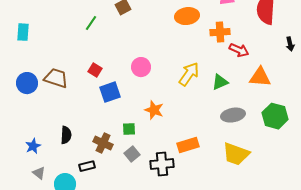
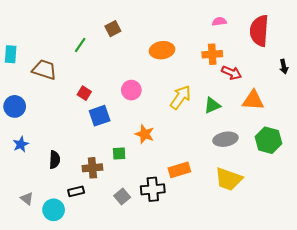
orange ellipse: (187, 16) -> (162, 50), moved
brown trapezoid: (56, 78) -> (44, 70), moved
brown cross: (103, 143) -> (92, 168), turned -30
blue star: (33, 146) -> (21, 144), moved
gray square: (132, 154) -> (122, 196), moved

